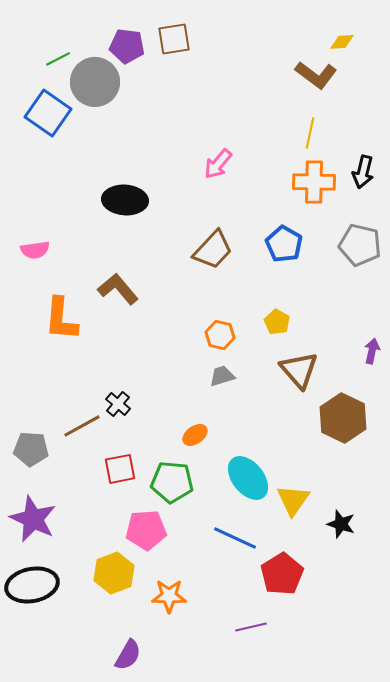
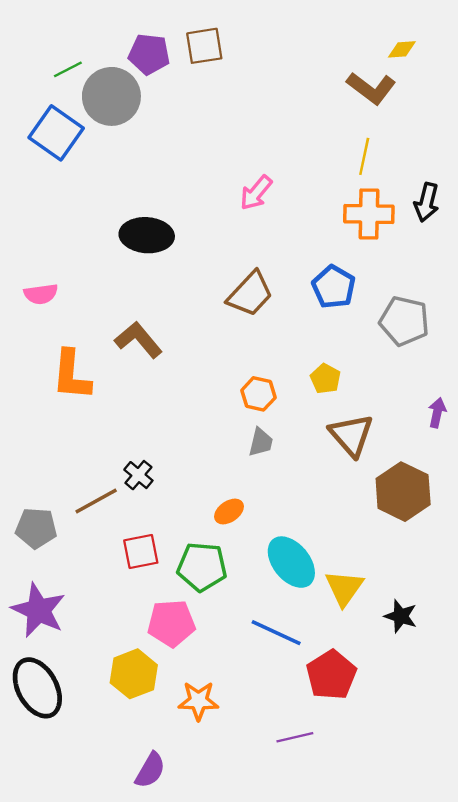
gray pentagon: (360, 245) -> (404, 321), moved
gray trapezoid: (222, 376) -> (261, 442), turned 120
black ellipse: (32, 585) -> (37, 688), turned 72

